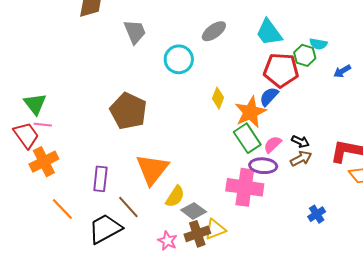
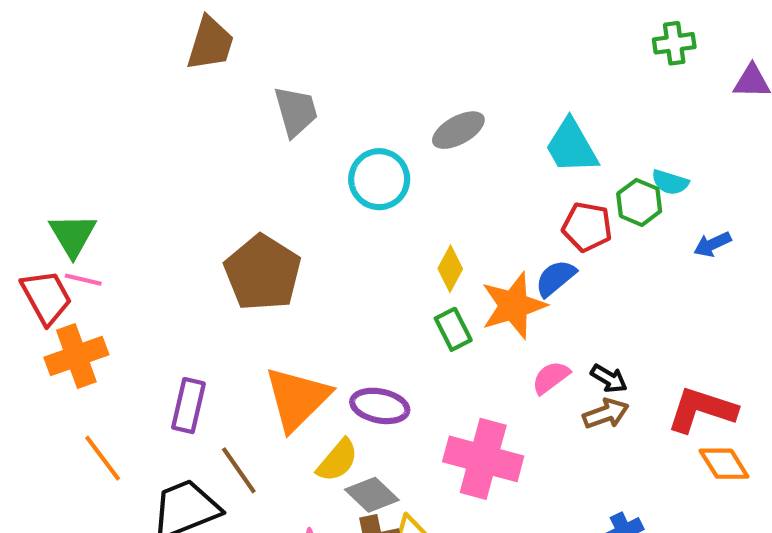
red pentagon: (281, 70) -> (587, 227), size x0.7
green rectangle: (247, 138) -> (453, 329), moved, size x0.7
purple ellipse: (263, 166) -> (380, 406), moved

